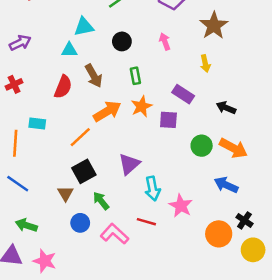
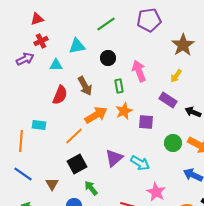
pink arrow: (165, 41) -> (139, 71), moved, size x1.5
cyan triangle: (69, 50) -> (56, 65), moved
yellow arrow: (205, 64) -> (176, 76), turned 48
red cross: (14, 84) -> (41, 41), moved
purple rectangle: (183, 94) -> (168, 100), moved
cyan arrow: (153, 189) -> (140, 163), moved, turned -48
brown triangle: (65, 193) -> (52, 184), moved

